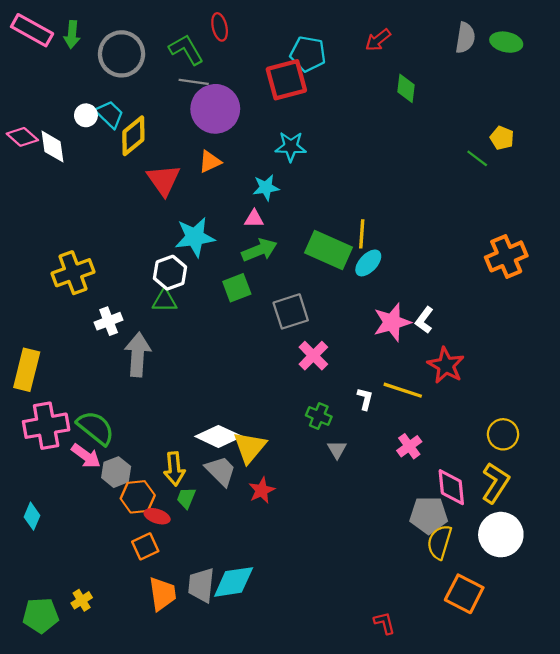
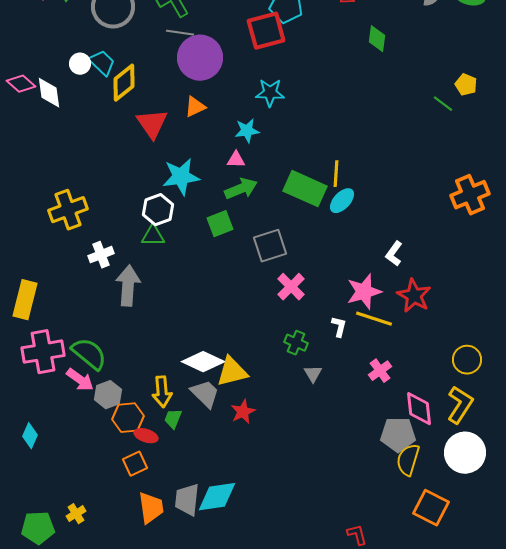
pink star: (392, 322) -> (364, 292), moved
yellow triangle: (250, 447) -> (232, 372), turned 36

